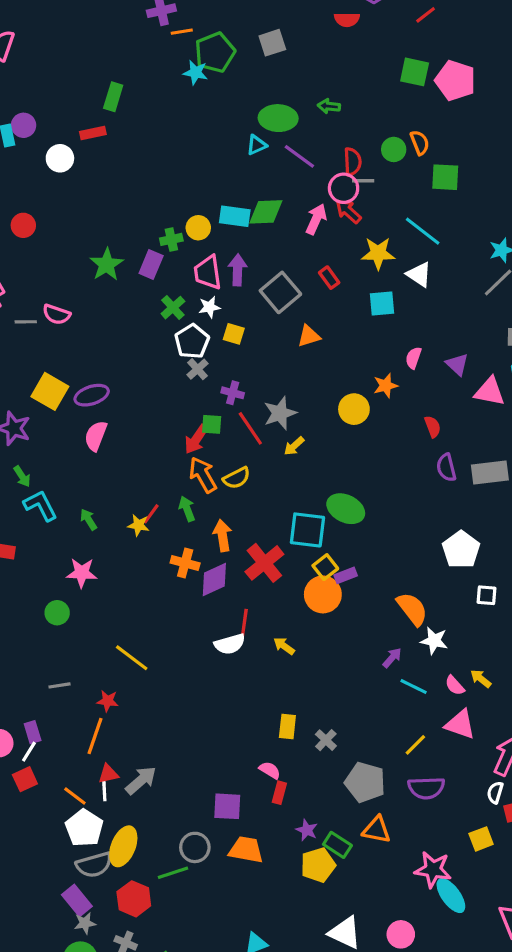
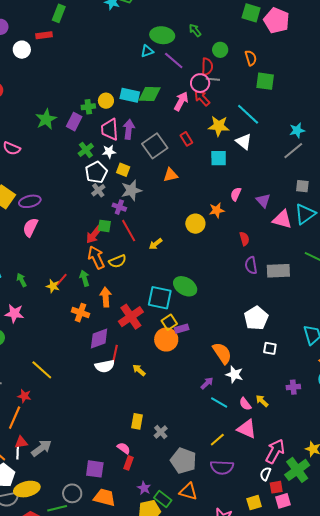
green arrow: (329, 106) -> (195, 30), turned 40
green circle: (394, 149) -> (220, 50), moved
gray star: (280, 413) -> (131, 190), moved
purple diamond: (214, 580) -> (99, 338), moved
yellow ellipse: (123, 846) -> (27, 489), turned 50

